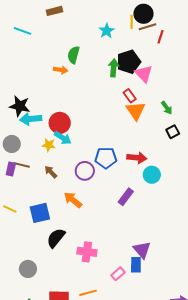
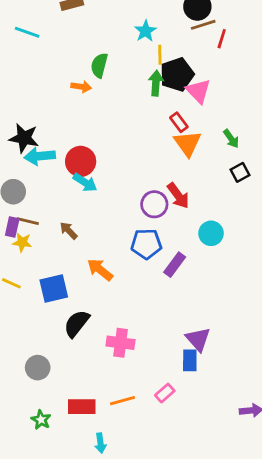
yellow line: (132, 22) -> (160, 55), moved
yellow star: (49, 145) -> (22, 242), moved
blue pentagon: (106, 158) -> (146, 244), moved
red arrow: (137, 158) -> (178, 196), moved, turned 48
purple circle: (85, 171) -> (154, 204), moved
pink rectangle: (118, 274) -> (165, 393), moved

